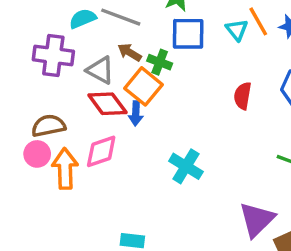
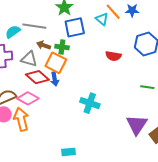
red semicircle: (243, 96) -> (113, 56), turned -77
pink diamond: (101, 151) -> (28, 98), moved, turned 60

